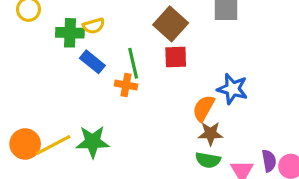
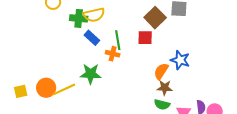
brown square: (171, 24) -> (155, 18), moved
yellow semicircle: (94, 26) -> (94, 15), size x1.5
green star: (93, 142) -> (91, 74), moved

